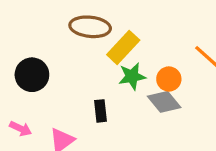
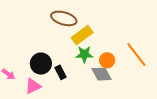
black circle: (32, 75) -> (41, 64), moved
black rectangle: (100, 111) -> (61, 72), turned -32

